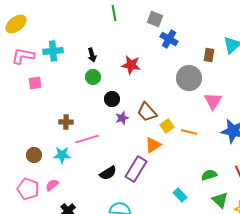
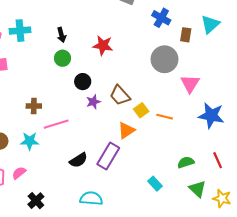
blue cross: (169, 39) -> (161, 18), moved

